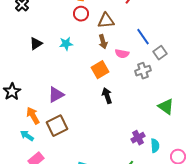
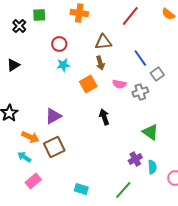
red circle: (81, 14) -> (59, 44), moved
black triangle: (36, 44) -> (13, 65), moved
pink semicircle: (122, 54) -> (119, 84), moved
orange square: (100, 70) -> (88, 84), moved
green triangle: (166, 107) -> (150, 132), moved
orange arrow: (33, 116) -> (30, 137), turned 144

